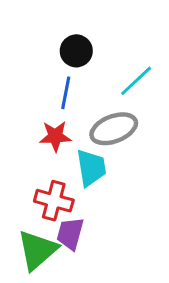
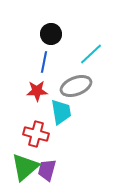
purple trapezoid: (70, 234) -> (47, 170), moved

